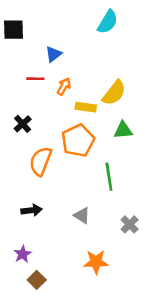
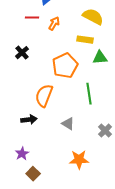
yellow semicircle: (114, 93) -> (93, 17), moved, turned -100
yellow rectangle: (86, 107) -> (85, 40), moved
orange semicircle: (41, 161) -> (44, 96), moved

